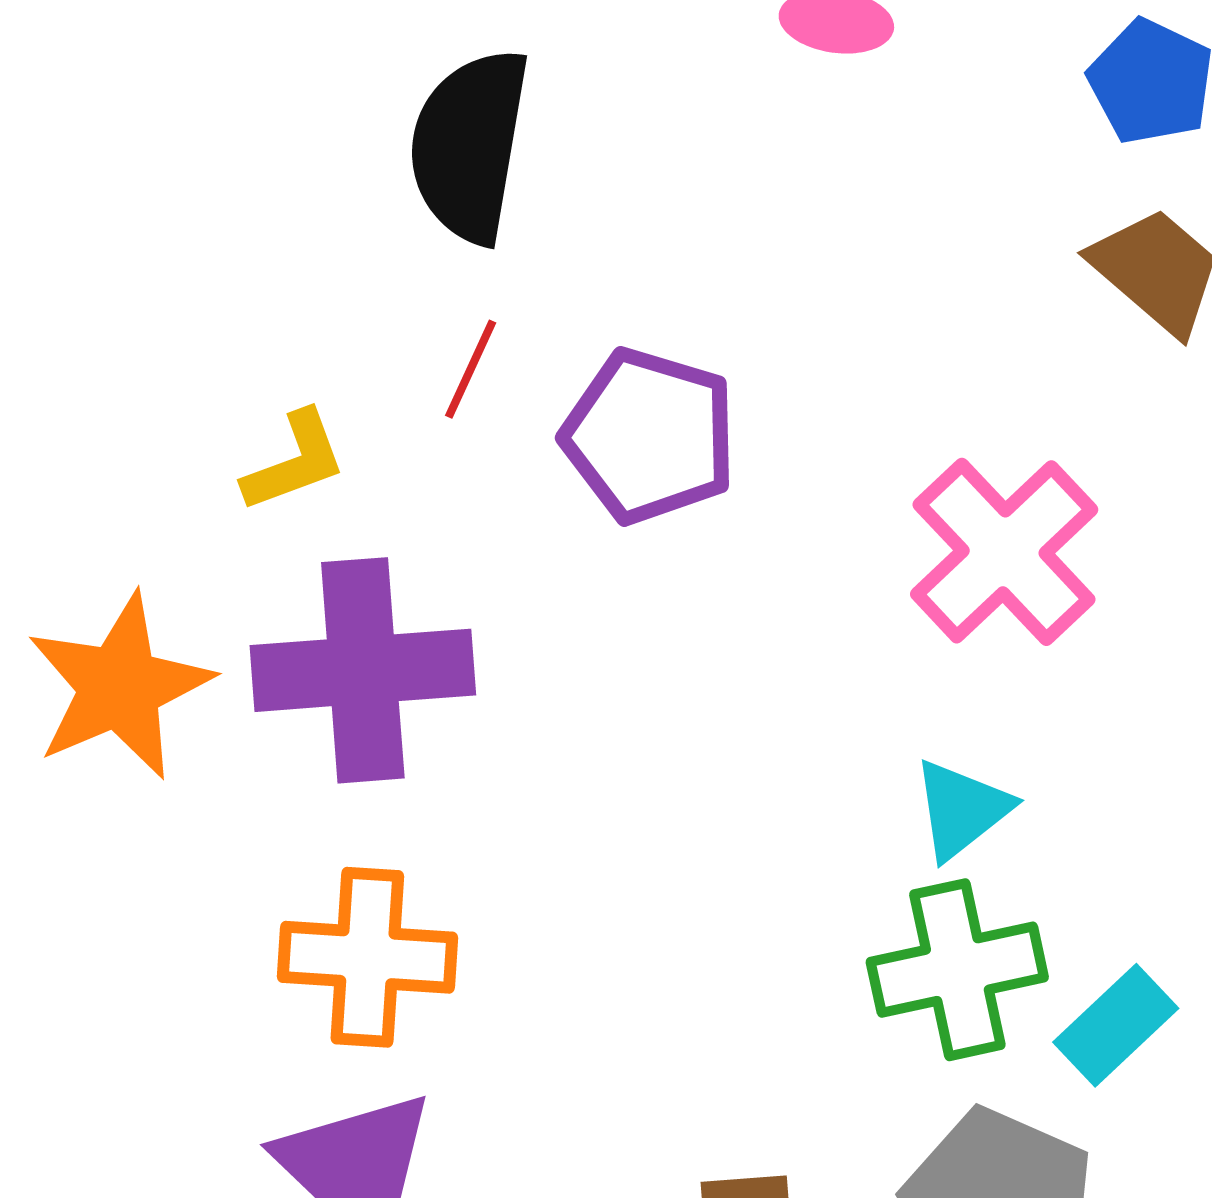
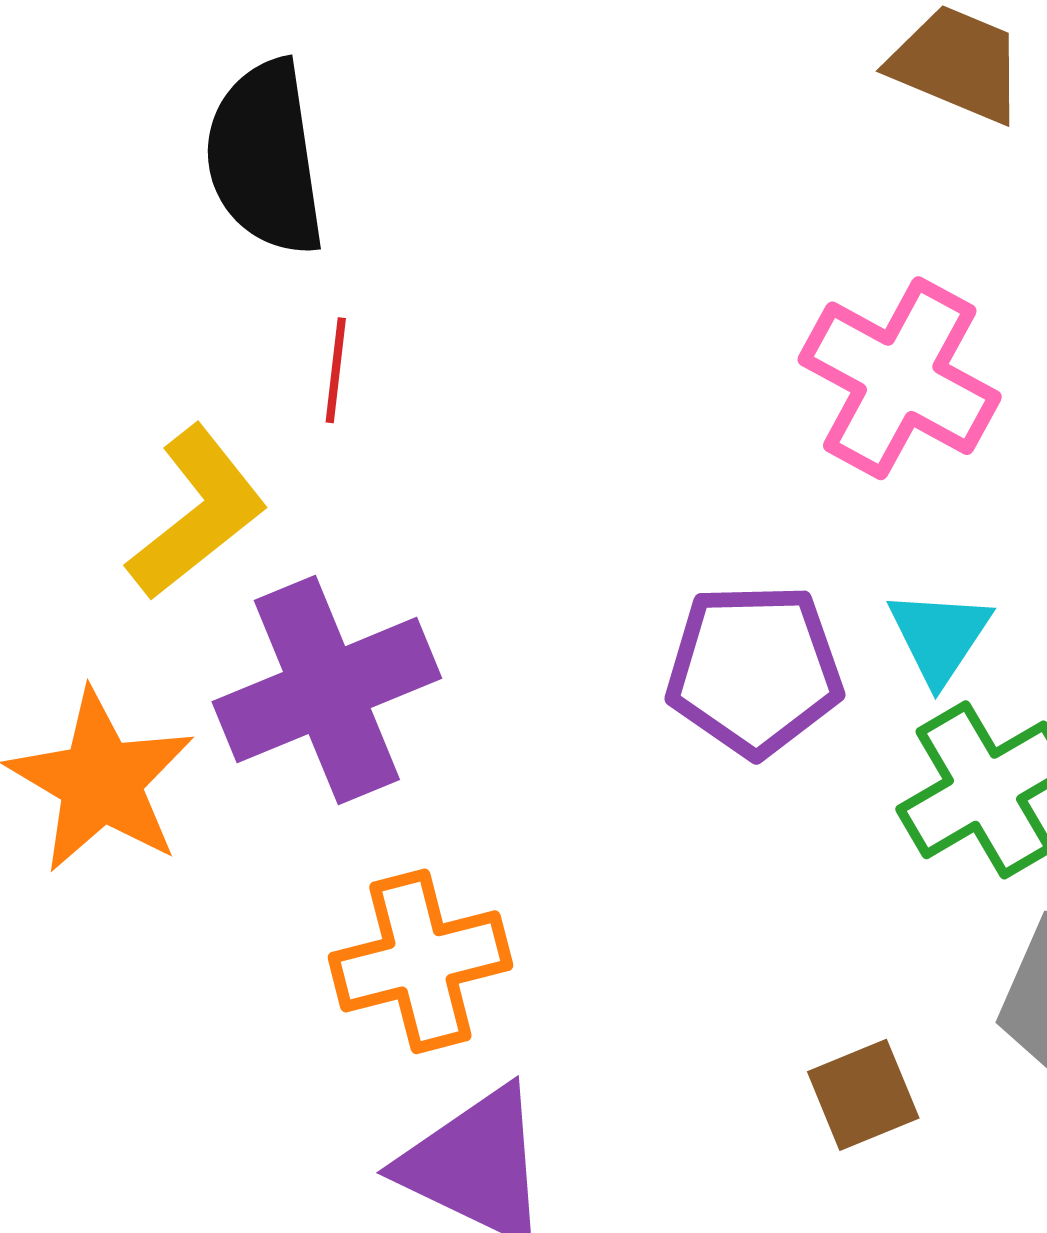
purple pentagon: (650, 436) -> (754, 670), moved
yellow L-shape: (295, 462) -> (197, 513), size x1.5

